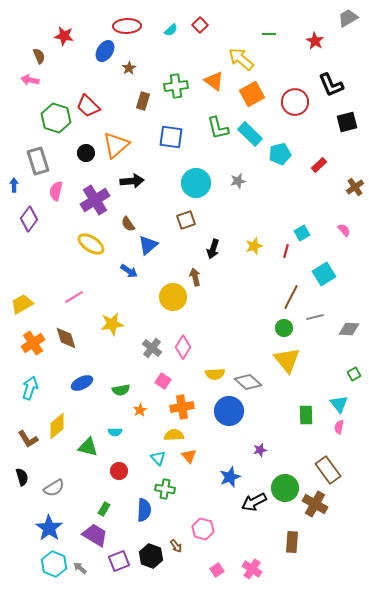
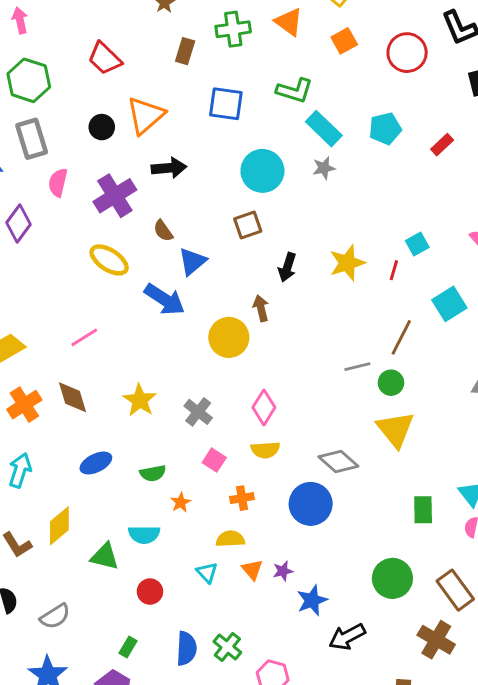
pink arrow: (30, 80) -> (20, 20), turned 66
orange square: (252, 94) -> (344, 41), size x0.7
green hexagon: (56, 118) -> (29, 80), moved
green L-shape: (218, 128) -> (295, 91), turned -60
cyan rectangle: (250, 134) -> (324, 129), moved
yellow star: (254, 246) -> (347, 263), size x1.4
blue arrow: (129, 271) -> (165, 299), size x1.6
gray line: (315, 317) -> (357, 367), moved
yellow star: (112, 324) -> (140, 400), moved, turned -30
pink diamond: (183, 347) -> (264, 407), moved
yellow semicircle: (215, 374) -> (265, 450), moved
orange cross: (182, 407) -> (242, 498), size x0.7
cyan semicircle: (115, 432) -> (144, 535), size x1.5
purple star: (260, 450) -> (283, 571), moved
green circle: (285, 488) -> (392, 578), moved
green cross: (165, 489) -> (227, 647), moved, turned 30

